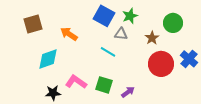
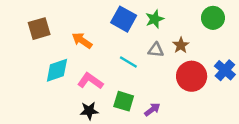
green circle: (173, 23) -> (213, 18), moved
gray triangle: (121, 34) -> (156, 50), moved
pink L-shape: (76, 82) -> (90, 81), moved
black star: (53, 93) -> (89, 111), moved

